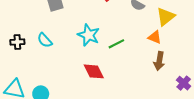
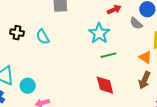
cyan star: (89, 35) -> (99, 33), moved
red diamond: (94, 71) -> (105, 85), moved

